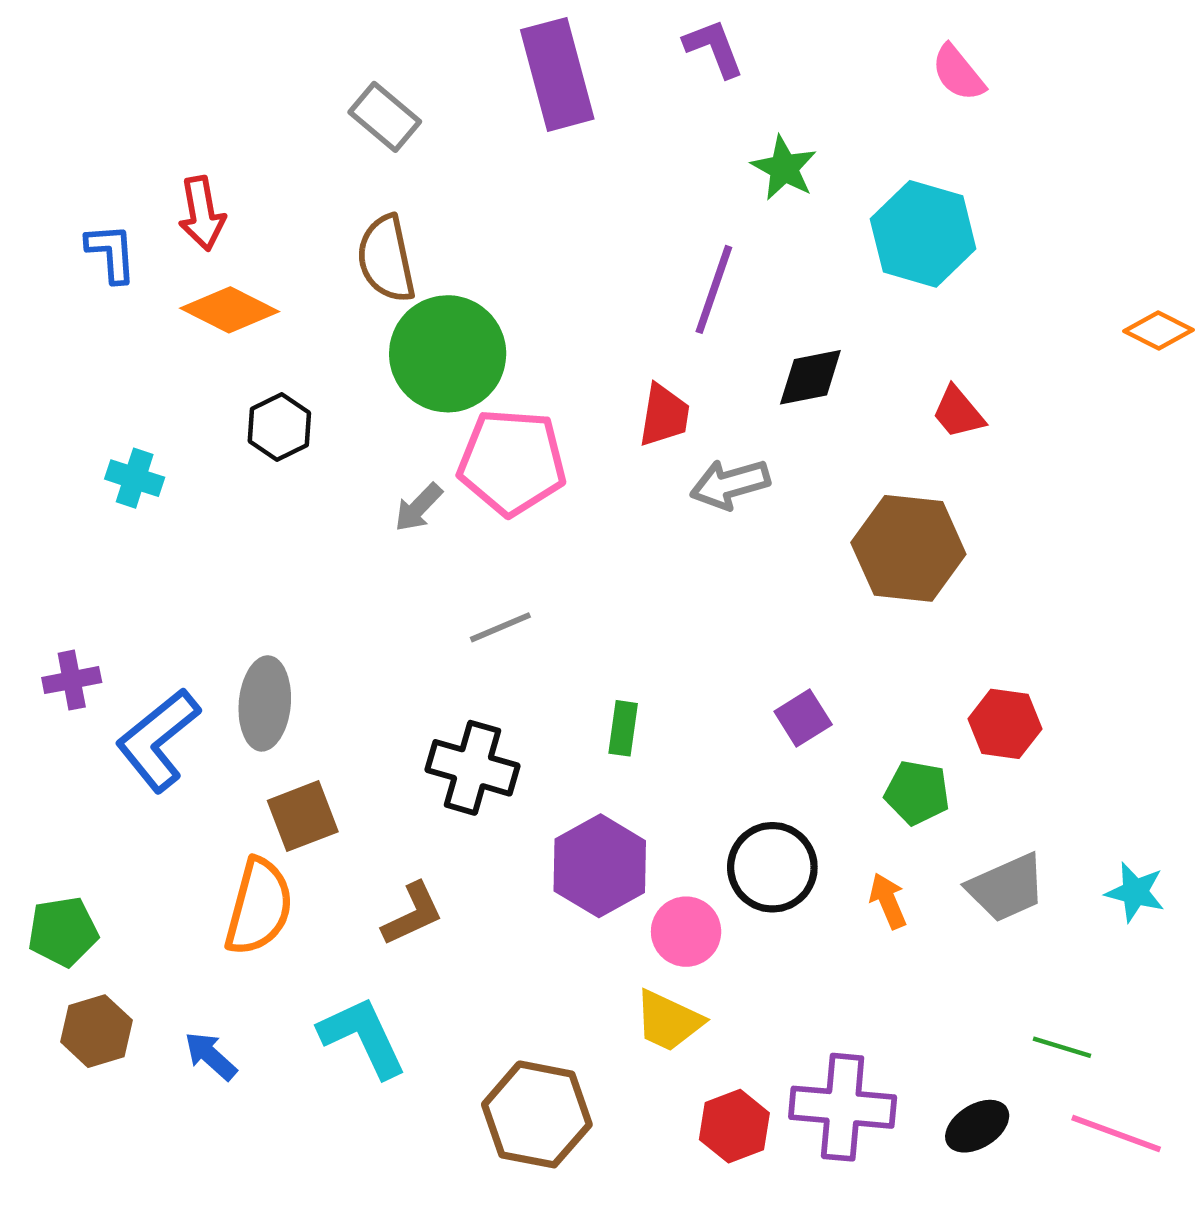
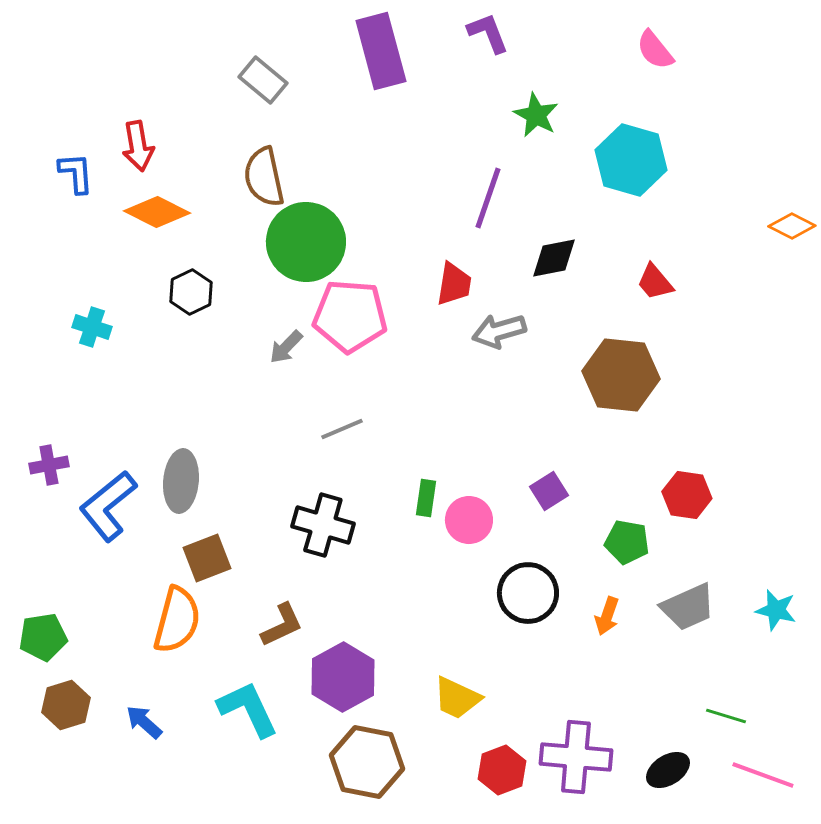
purple hexagon: (600, 866) -> (343, 677), moved
orange arrow: (888, 901) -> (607, 616), turned -138
pink circle: (686, 932) -> (469, 520), moved

